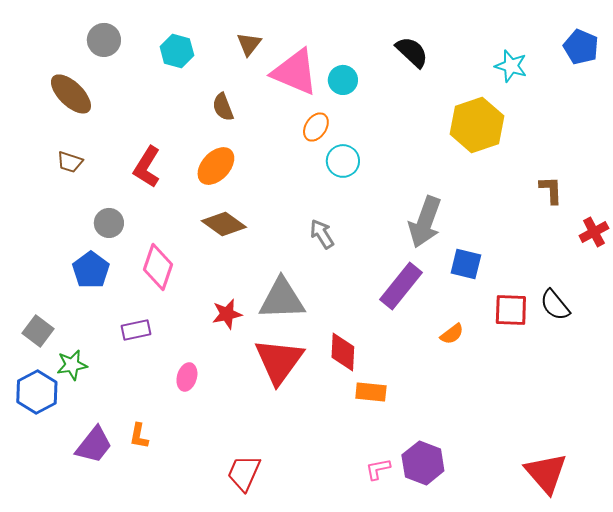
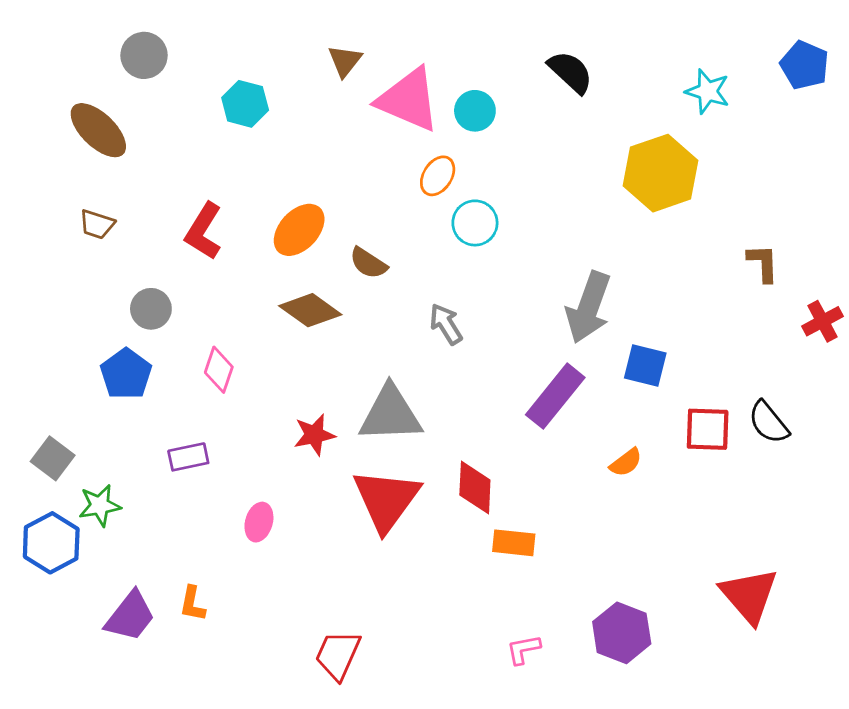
cyan hexagon: (177, 51) -> (245, 104), moved
brown semicircle: (223, 107) -> (368, 263), moved, turned -36
pink diamond: (158, 267) -> (219, 370), size x0.7
purple hexagon: (423, 463) -> (622, 633), moved
red triangle: (546, 473) -> (749, 595), moved

